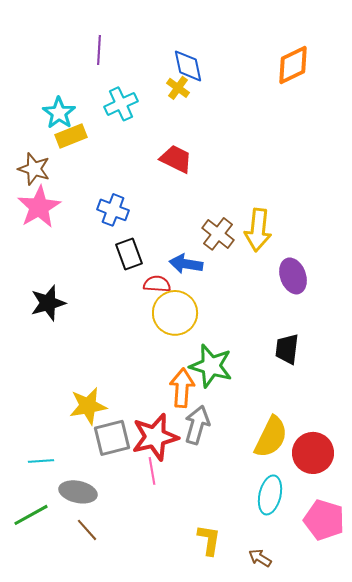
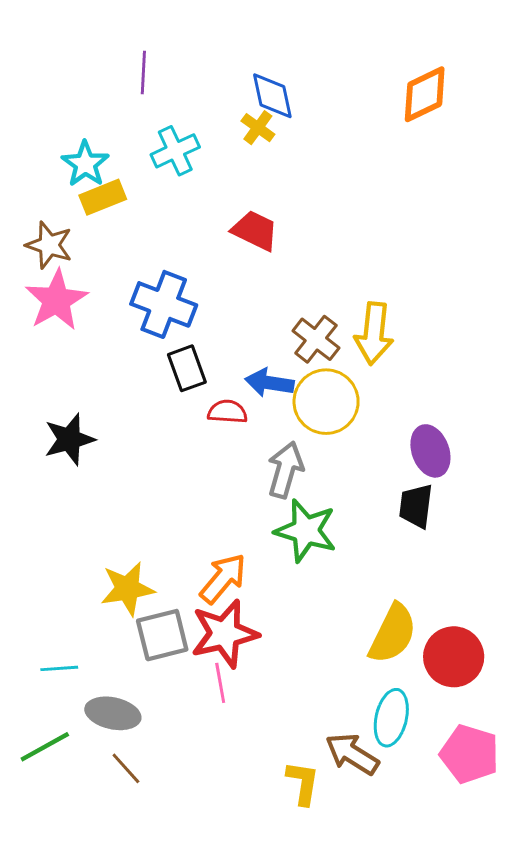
blue cross: (113, 210) -> (164, 304), size x1.4
purple ellipse: (293, 276) -> (430, 451), moved
yellow circle: (175, 313) -> (326, 402), moved
orange arrow: (182, 388) -> (223, 579), moved, turned 36
gray arrow: (197, 425) -> (285, 470), moved
brown arrow: (260, 558) -> (352, 754), moved, size x1.6

